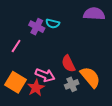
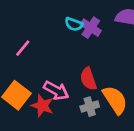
purple cross: (37, 27) -> (91, 28), moved
red star: (36, 88) -> (42, 106), turned -30

